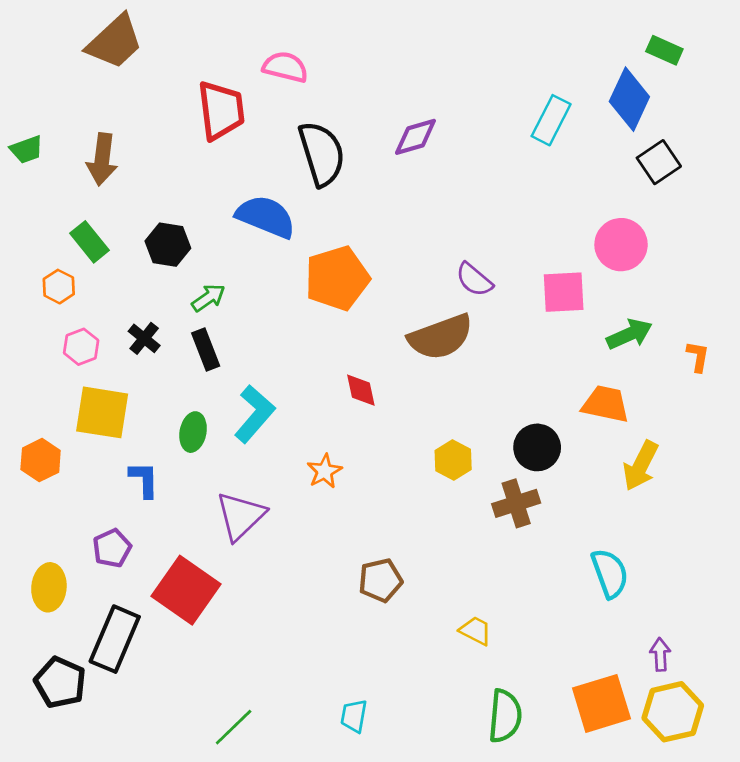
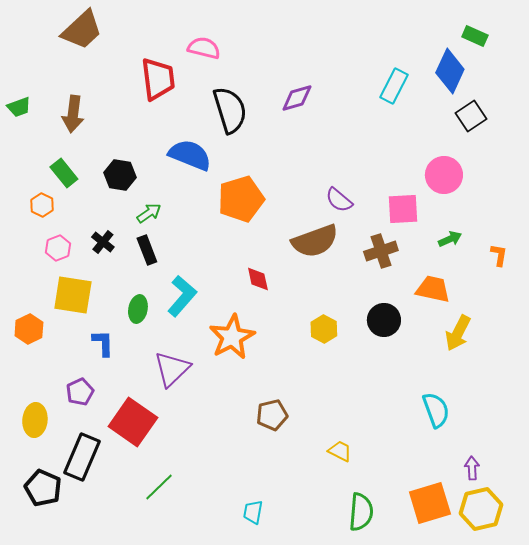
green arrow: (629, 334) -> (450, 239), size x0.7
orange star: (325, 471) -> (232, 337), size x1.8
brown cross: (516, 503) -> (381, 251), moved
green line: (234, 727) -> (159, 487), moved

